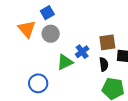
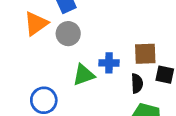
orange triangle: (27, 29) -> (36, 24), turned 30
blue cross: (82, 52) -> (109, 63), turned 32

